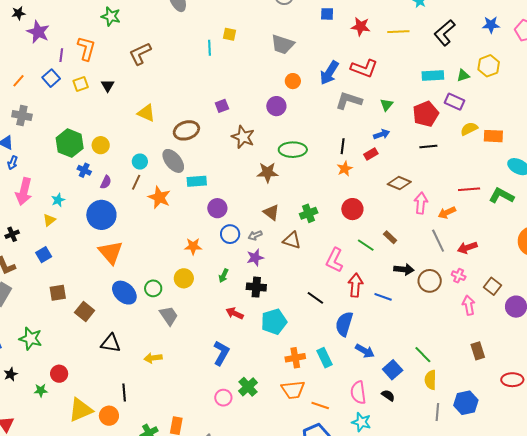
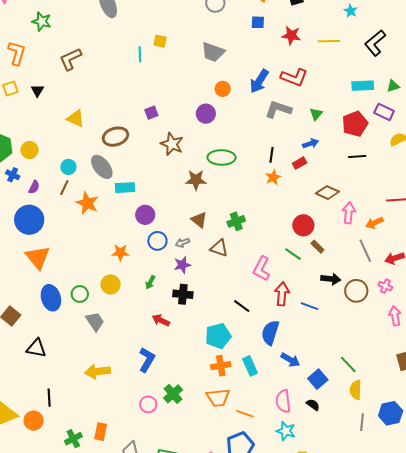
red circle: (352, 209) -> (303, 225), moved
blue ellipse: (124, 293) -> (51, 298), turned 30
cyan pentagon: (274, 322) -> (218, 336), moved
yellow arrow: (153, 358) -> (98, 371), moved, size x1.4

